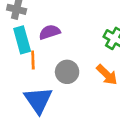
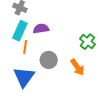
cyan rectangle: (22, 40) -> (20, 31), turned 30

